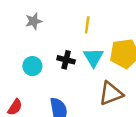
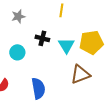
yellow line: (87, 25) -> (61, 10), moved
black cross: (66, 60) -> (42, 38), moved

